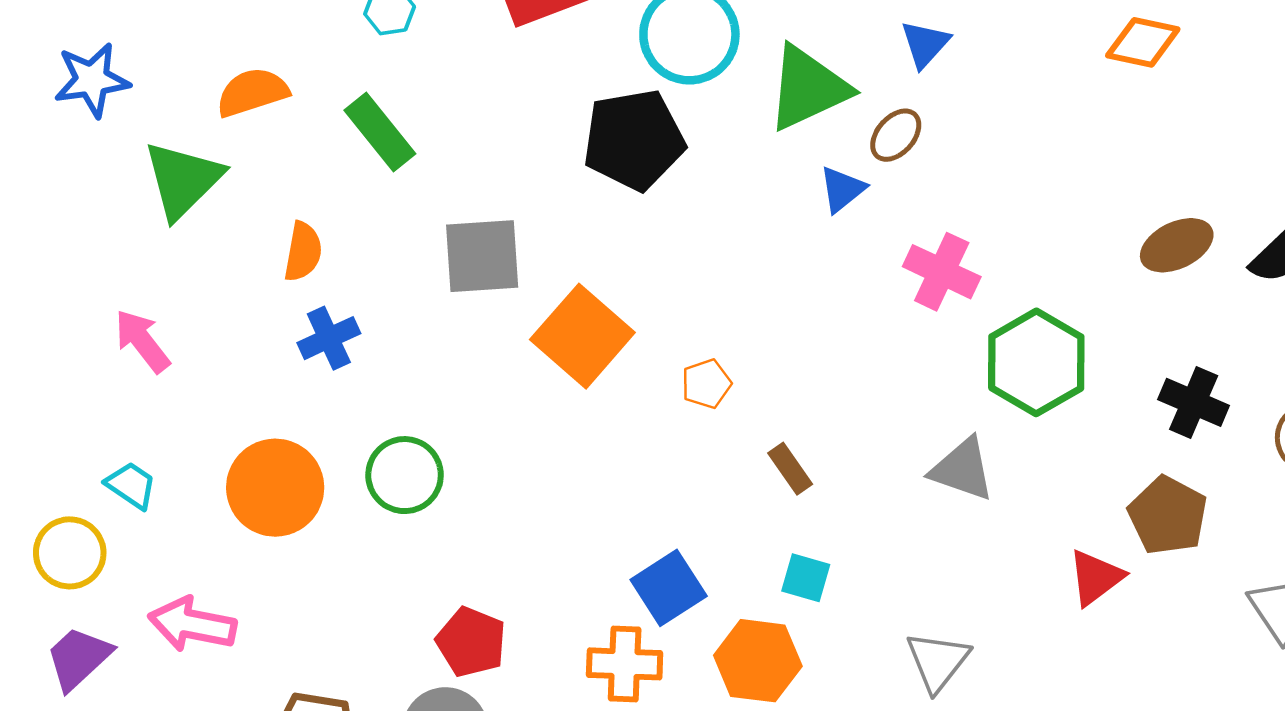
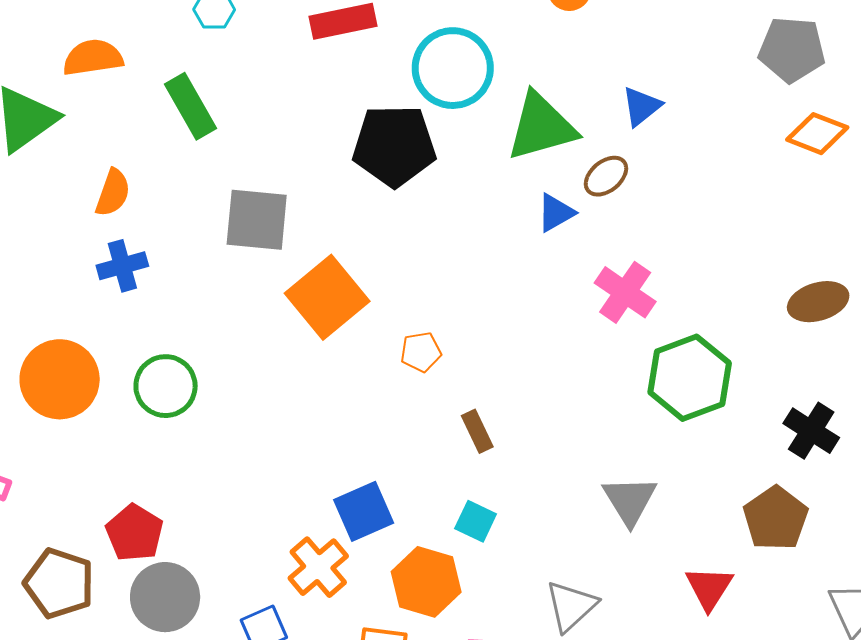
gray triangle: (962, 469) -> (630, 500), moved, turned 30
red triangle: (1096, 577) -> (709, 588), moved, turned -30
red pentagon: (471, 642) -> (134, 533), moved
orange cross: (625, 664) -> (318, 567), turned 38

